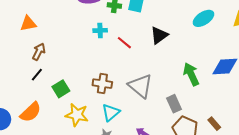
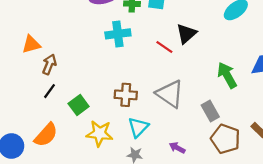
orange triangle: (28, 24) -> (31, 44), moved
cyan cross: (100, 30) -> (118, 34), size x1.5
red line: (124, 43) -> (164, 47), moved

